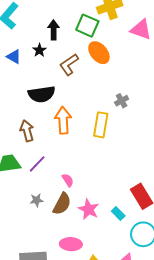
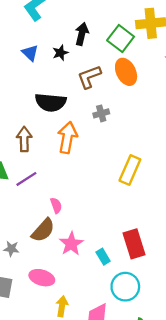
gray cross: (122, 101) -> (101, 113), moved
yellow rectangle: (101, 125) -> (130, 170), moved
gray star: (37, 200) -> (11, 249), moved

